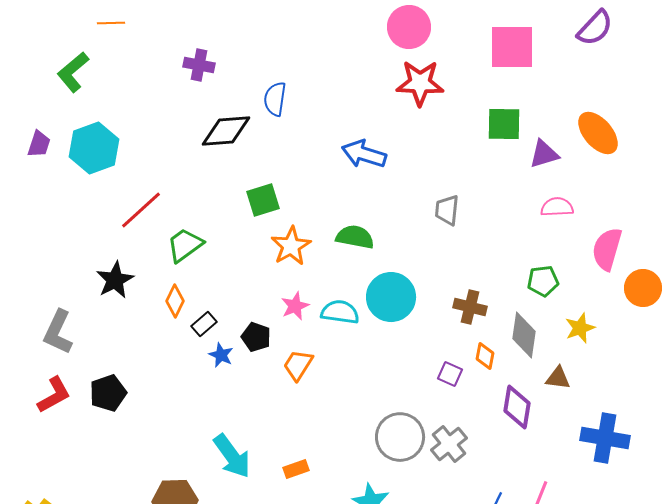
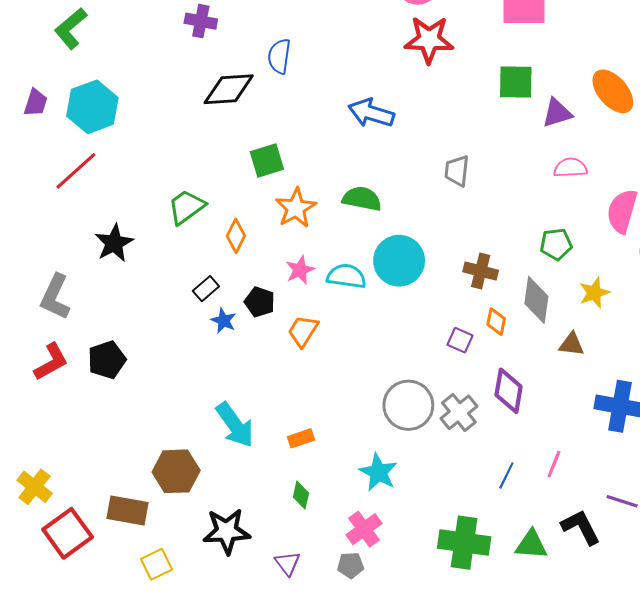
red line: (141, 210) -> (76, 171), moved
orange diamond: (175, 301) -> (236, 236), moved
purple diamond: (517, 407) -> (509, 391), moved

